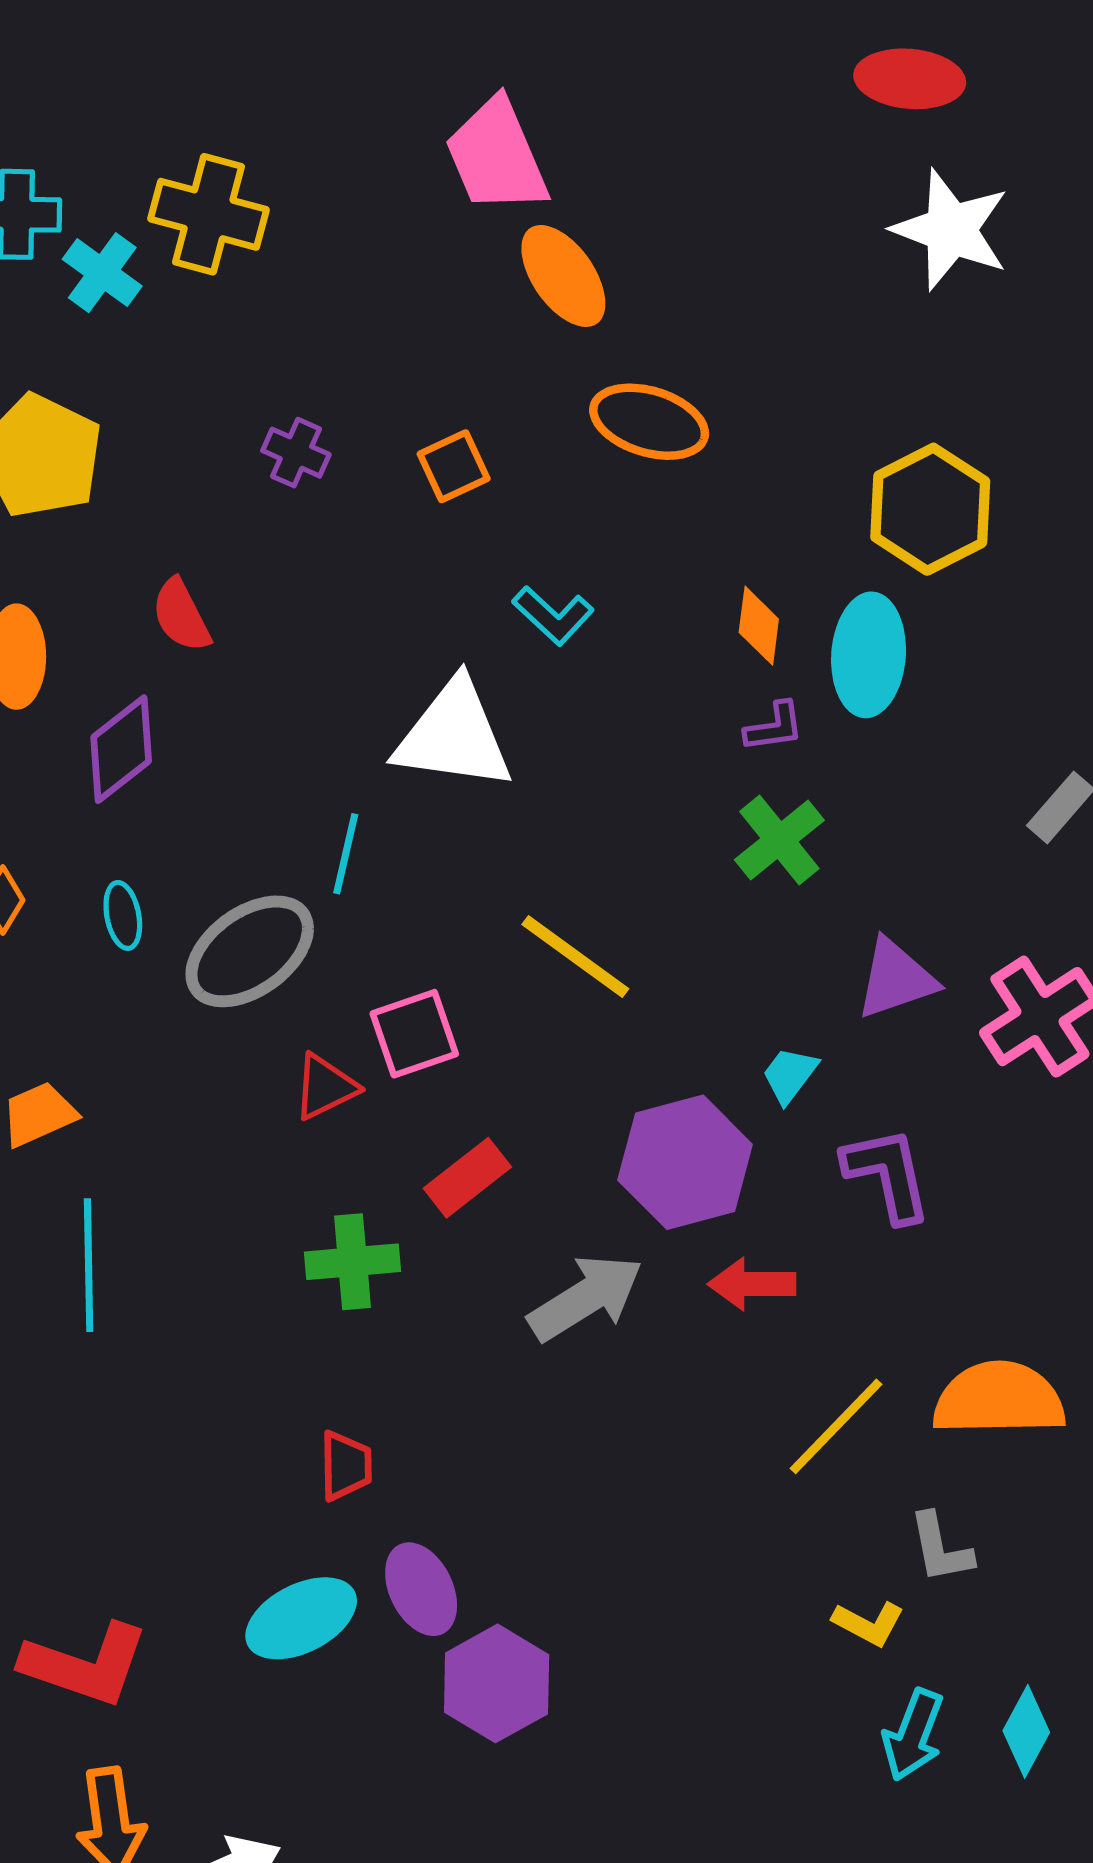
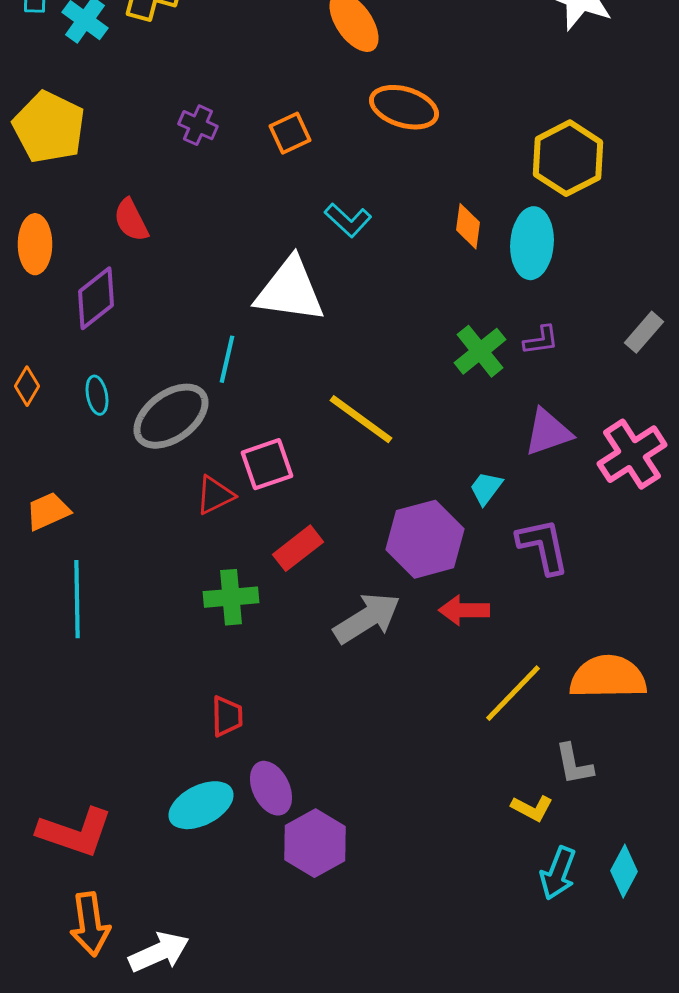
purple L-shape: (774, 727) -> (541, 340), moved

